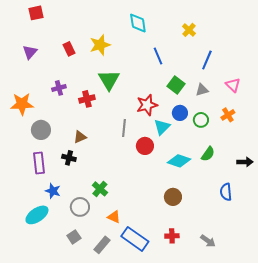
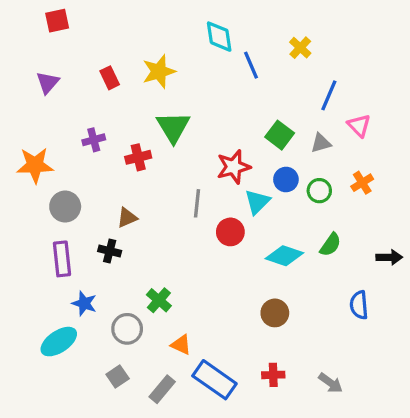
blue line: (158, 56) -> (251, 65), moved
pink triangle: (233, 85) -> (359, 126), moved

